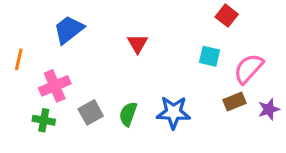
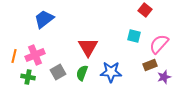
red triangle: (138, 44) -> (88, 47), moved, size x1.5
orange line: (19, 59) -> (14, 56), moved
purple star: (269, 109) -> (164, 77), moved

